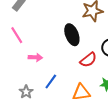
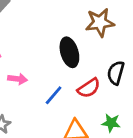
blue line: (51, 81) -> (54, 95), moved

